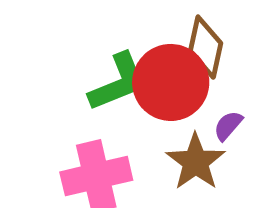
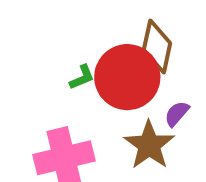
green L-shape: (118, 82) -> (82, 77), size x0.5

